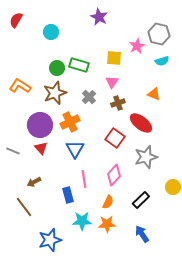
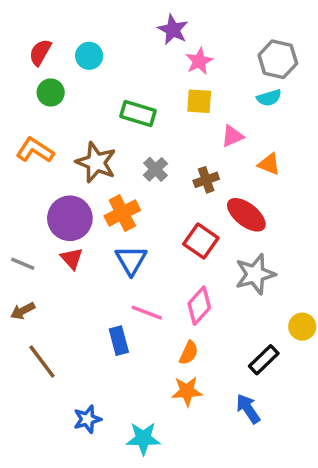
red semicircle: (16, 20) -> (40, 52), moved
pink star: (137, 46) -> (199, 61), moved
cyan semicircle: (162, 61) -> (269, 98), moved
green circle: (57, 68) -> (51, 92), moved
pink triangle: (112, 82) -> (232, 136), moved, turned 32
brown star: (55, 93) -> (96, 162), turned -30
pink line: (84, 179) -> (147, 313), turned -60
brown arrow: (34, 182) -> (23, 311), moved
black rectangle: (141, 200) -> (264, 360), moved
cyan star: (82, 221) -> (143, 438), moved
blue star: (50, 240) -> (87, 419), size x0.7

